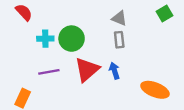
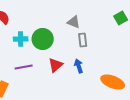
gray triangle: (119, 18) -> (74, 22), moved
red triangle: (87, 70) -> (56, 65), size x0.7

